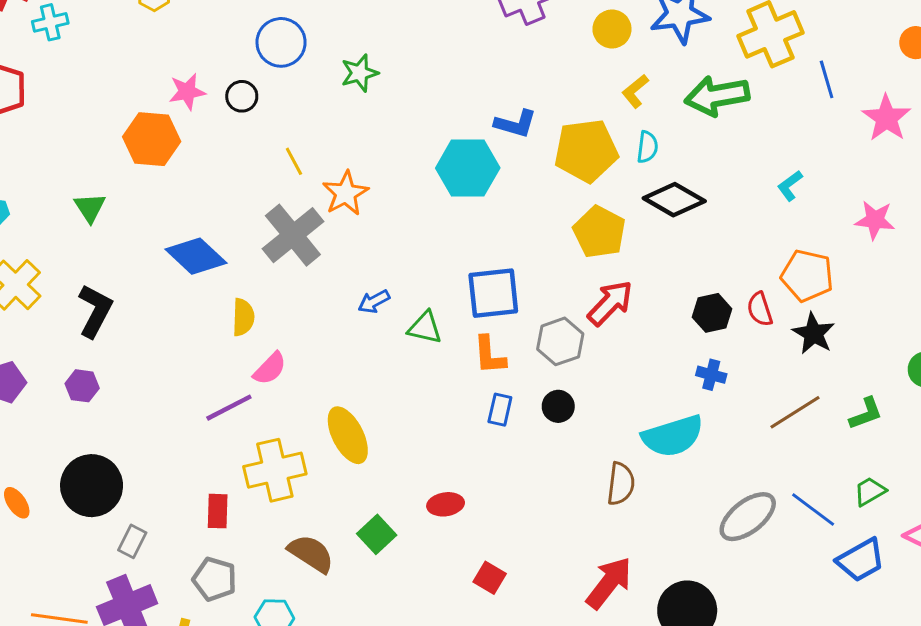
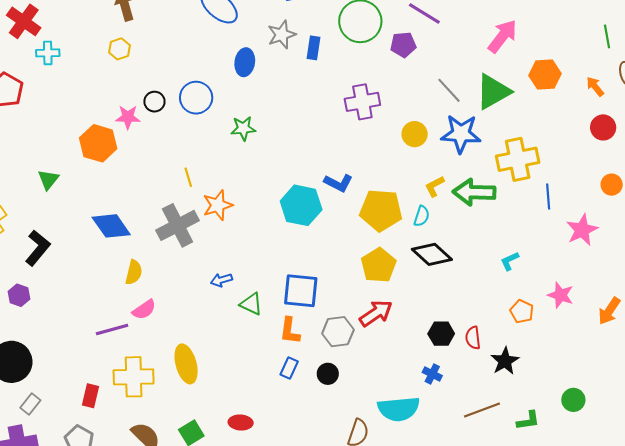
yellow L-shape: (635, 91) -> (435, 186), moved
black circle: (242, 96) -> (154, 102), moved
orange pentagon: (807, 276) -> (522, 311), moved, size x0.7

